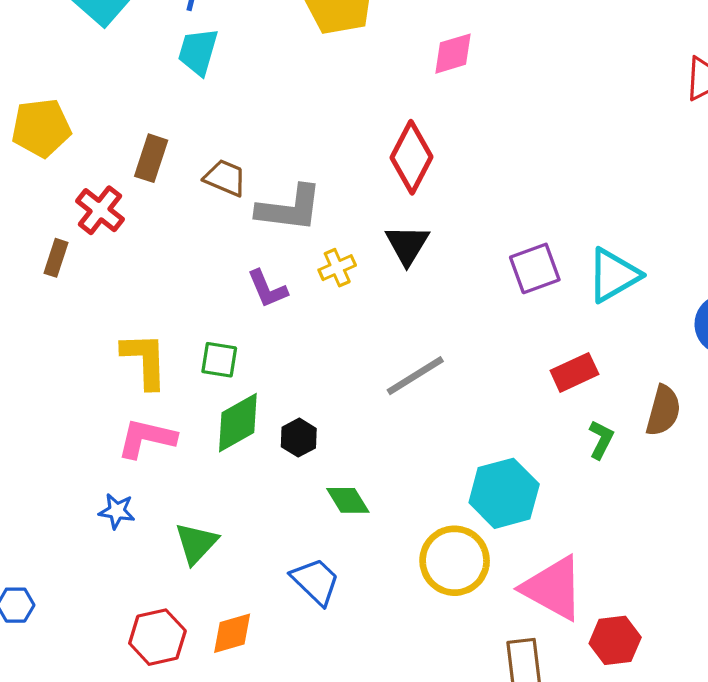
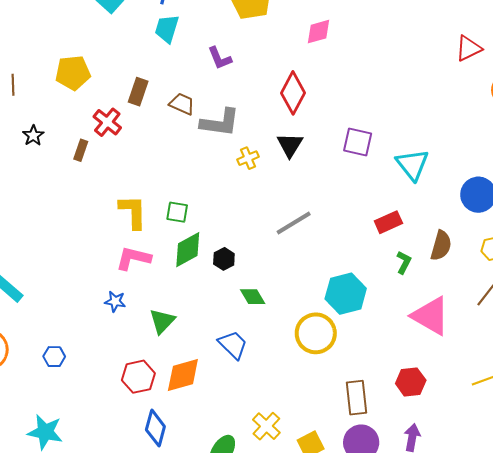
purple square: (535, 268) -> (358, 142), moved, turned 32
cyan triangle: (614, 275) -> (412, 165), turned -39
purple L-shape: (267, 289) -> (220, 58), moved
pink triangle: (553, 588) -> (431, 316), moved
orange diamond: (232, 633) -> (183, 375), size x1.4

